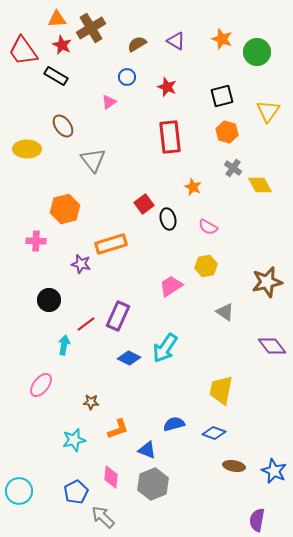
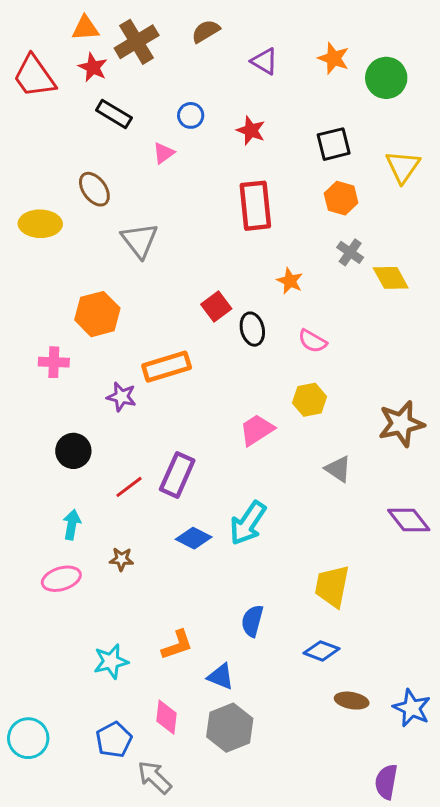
brown semicircle: (137, 44) -> (206, 31), moved
black rectangle: (56, 76) -> (114, 114), moved
cyan arrow: (64, 345) -> (72, 525), moved
pink ellipse: (41, 385) -> (61, 579), turned 35
brown star: (91, 402) -> (121, 559), moved
blue semicircle: (174, 424) -> (252, 621), moved, turned -60

